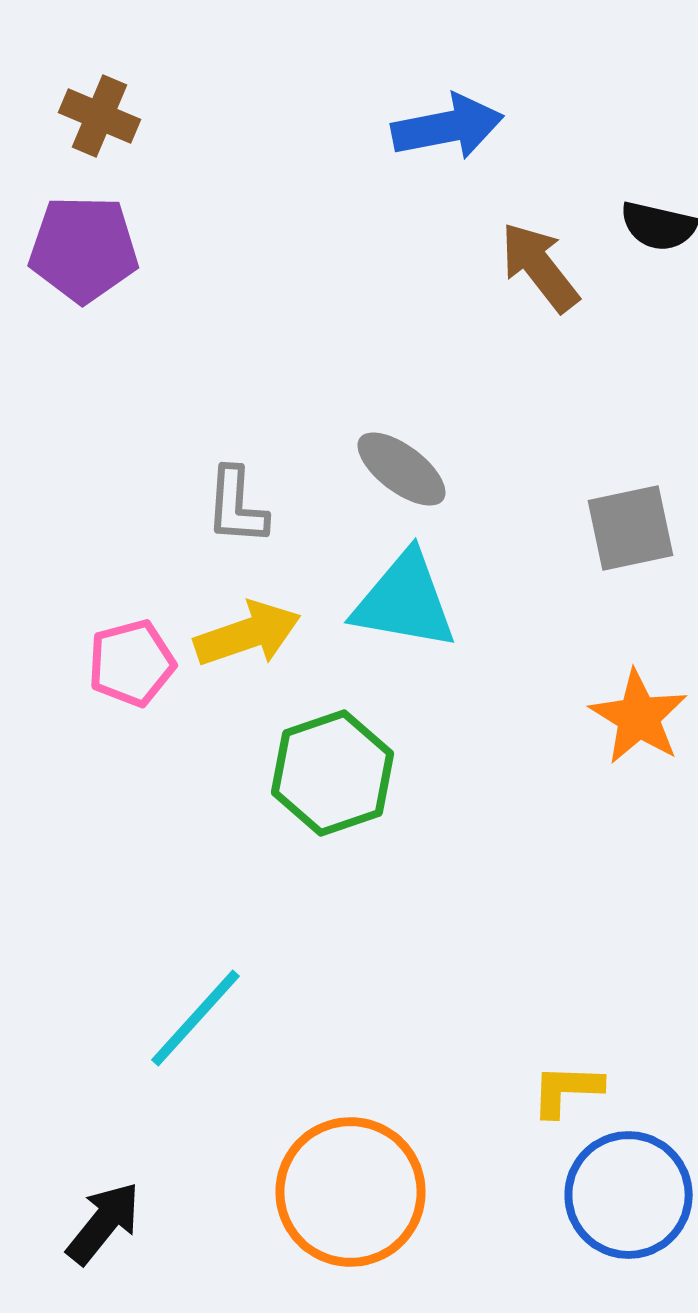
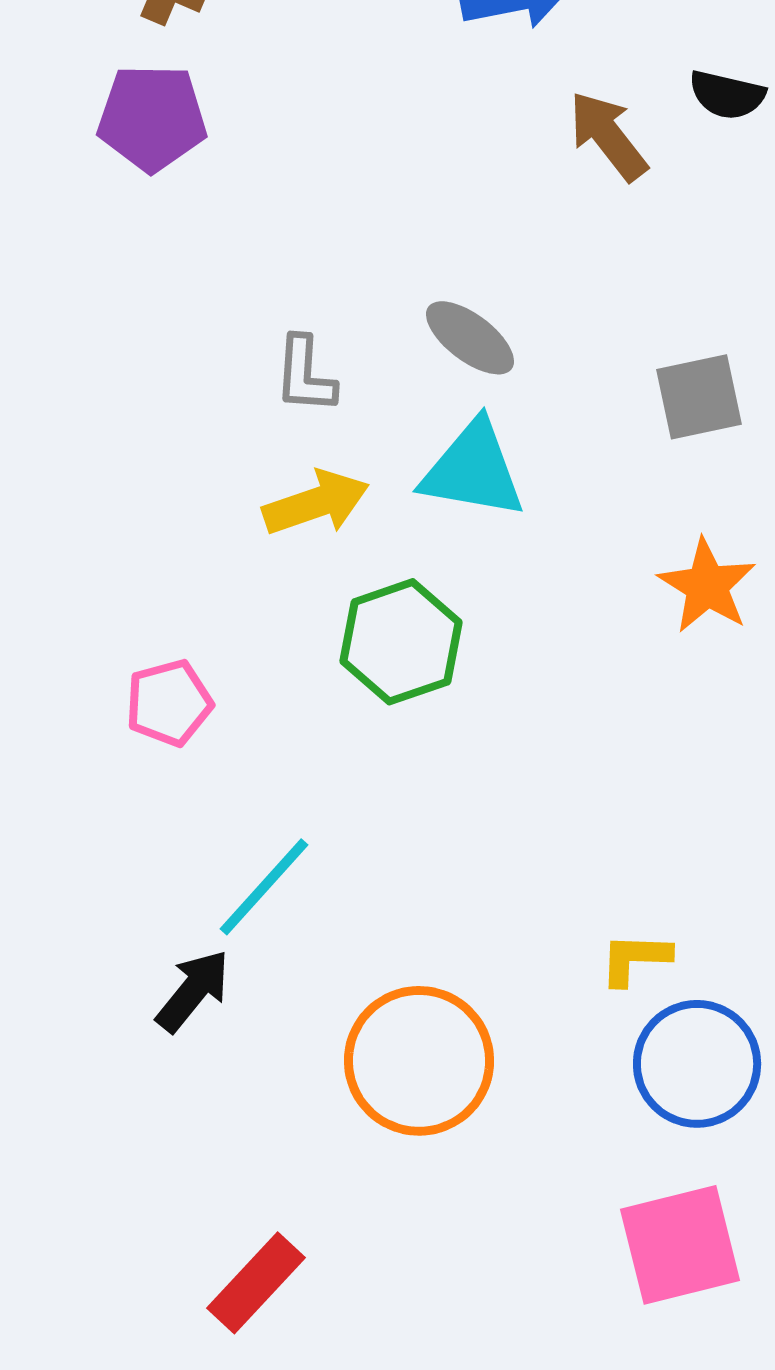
pink pentagon: (132, 663) -> (169, 703), moved
black arrow: (104, 1223) -> (193, 991), moved

